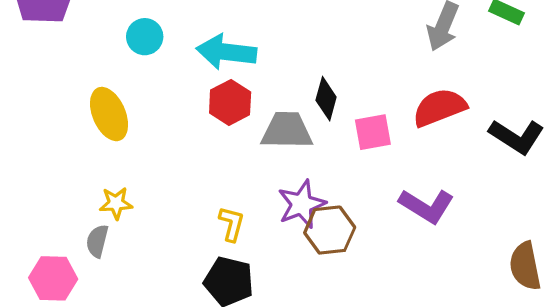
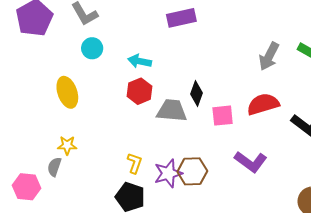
cyan arrow: (226, 52) -> (140, 61), size x0.7
purple star: (302, 204) -> (168, 173), moved

